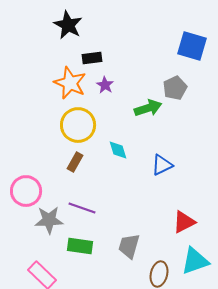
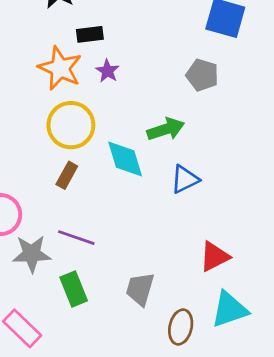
gray pentagon: (175, 88) -> (202, 75), turned -30
green arrow: (148, 108) -> (166, 129), moved
cyan diamond: (118, 150) -> (125, 159), size x1.5
green rectangle: (80, 246) -> (74, 289), turned 60

